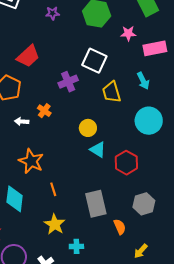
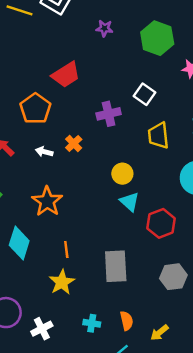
white square: (94, 61) -> (145, 94), size x0.7
orange line: (53, 189) -> (66, 250), moved
orange semicircle: (120, 227) -> (127, 321), moved
cyan cross: (76, 246) -> (92, 323), moved

